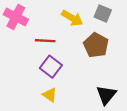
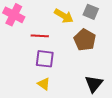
purple square: (51, 67) -> (45, 59), turned -30

